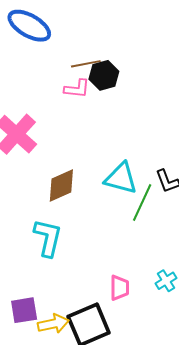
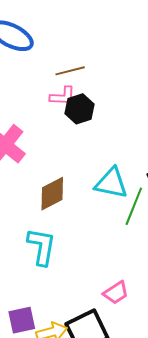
black hexagon: (104, 75) -> (80, 109), moved
pink trapezoid: (119, 288) -> (116, 293), turned 60

